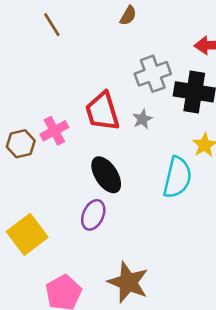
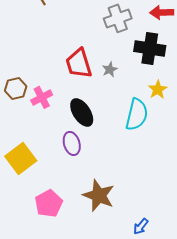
gray cross: (153, 74) -> (118, 18), moved
pink cross: (54, 131) -> (42, 97), moved
purple ellipse: (93, 215) -> (72, 143), turned -40

